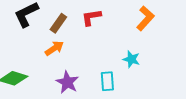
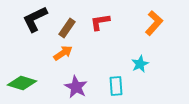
cyan star: (131, 59) -> (140, 64), turned 30

